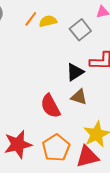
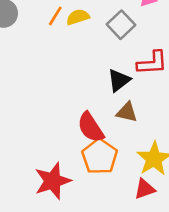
orange pentagon: (56, 148) -> (100, 157), moved
red triangle: (87, 157) -> (145, 189), size x0.7

